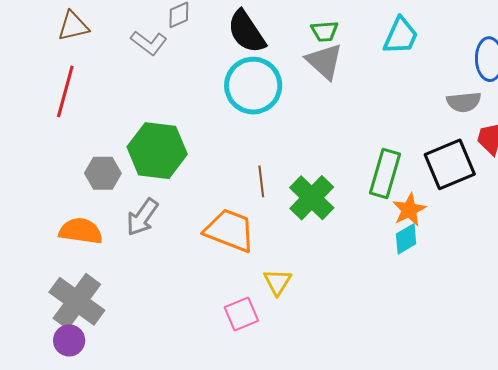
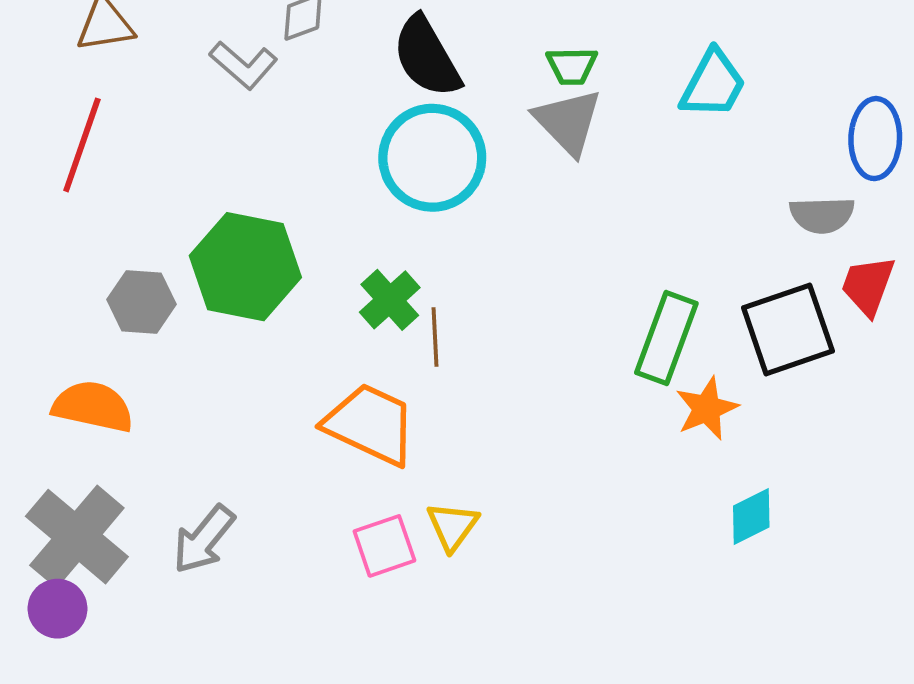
green cross: (312, 198) -> (390, 300), moved, size x0.7
gray arrow: (142, 217) -> (204, 539), moved
cyan diamond: (406, 239) -> (751, 517), moved
pink square: (241, 314) -> (384, 546), moved

